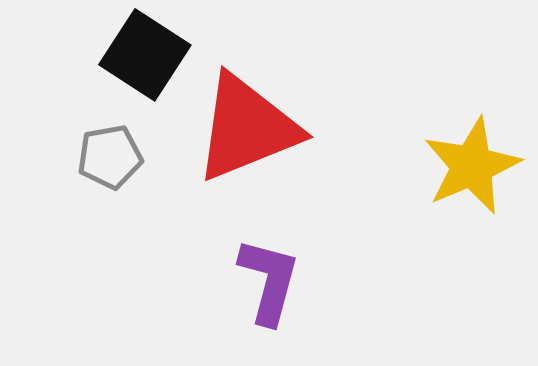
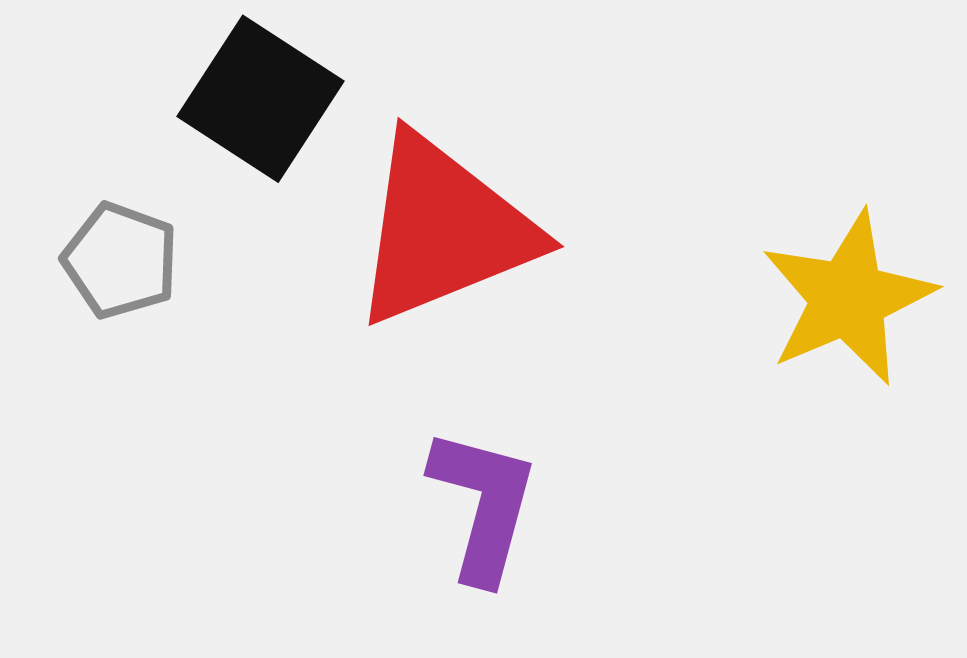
gray pentagon: (110, 157) -> (120, 261), moved, turned 30

